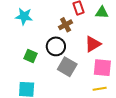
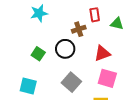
cyan star: (24, 16) -> (39, 13), turned -30
gray square: (67, 67) -> (71, 82), moved

